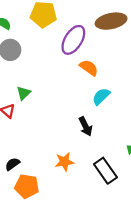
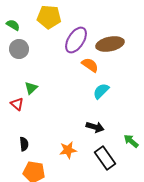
brown ellipse: (111, 21) -> (110, 44), moved
black arrow: (86, 126) -> (95, 127), moved, turned -48
black semicircle: (12, 164) -> (24, 144), moved, turned 120

